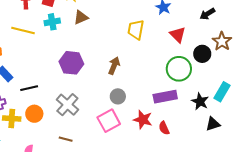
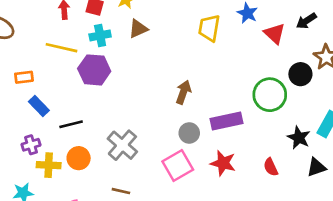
yellow trapezoid: (136, 30) -> (209, 28), moved
red triangle: (178, 35) -> (275, 34), moved
purple hexagon: (71, 63) -> (94, 70), moved
purple rectangle: (165, 97) -> (226, 121), moved
red semicircle: (164, 128) -> (271, 167), moved

